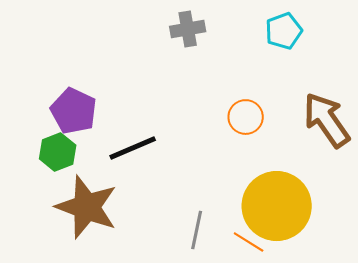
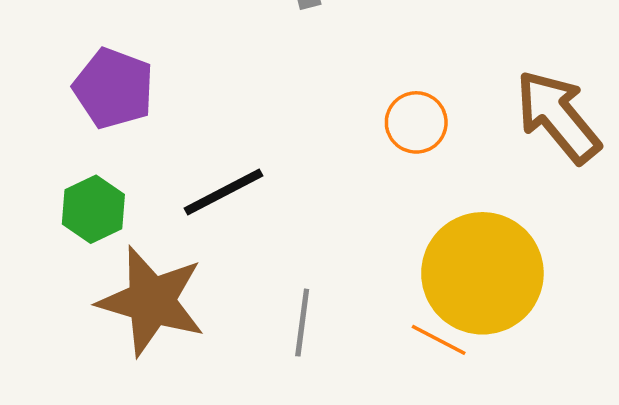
purple pentagon: (74, 111) -> (114, 88), moved
gray line: (197, 230) -> (302, 323), moved

